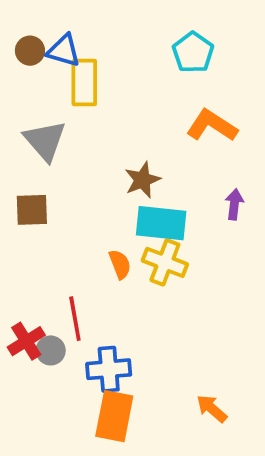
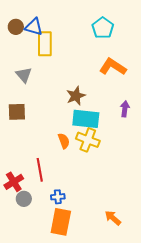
gray triangle: (45, 141) -> (24, 75), size x0.7
gray circle: (51, 350) -> (24, 199), moved
blue cross: (109, 369) -> (58, 197), size x0.6

